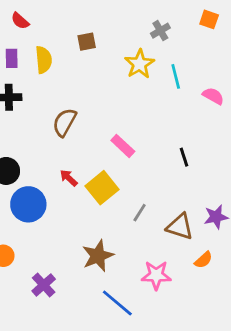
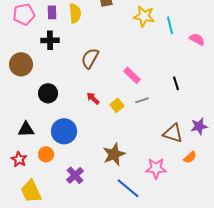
yellow star: (140, 64) -> (144, 16), turned -30
yellow square: (102, 188) -> (117, 105), size x0.6
blue circle: (28, 204) -> (64, 131), moved
gray line: (140, 213) -> (142, 100), moved, turned 40

